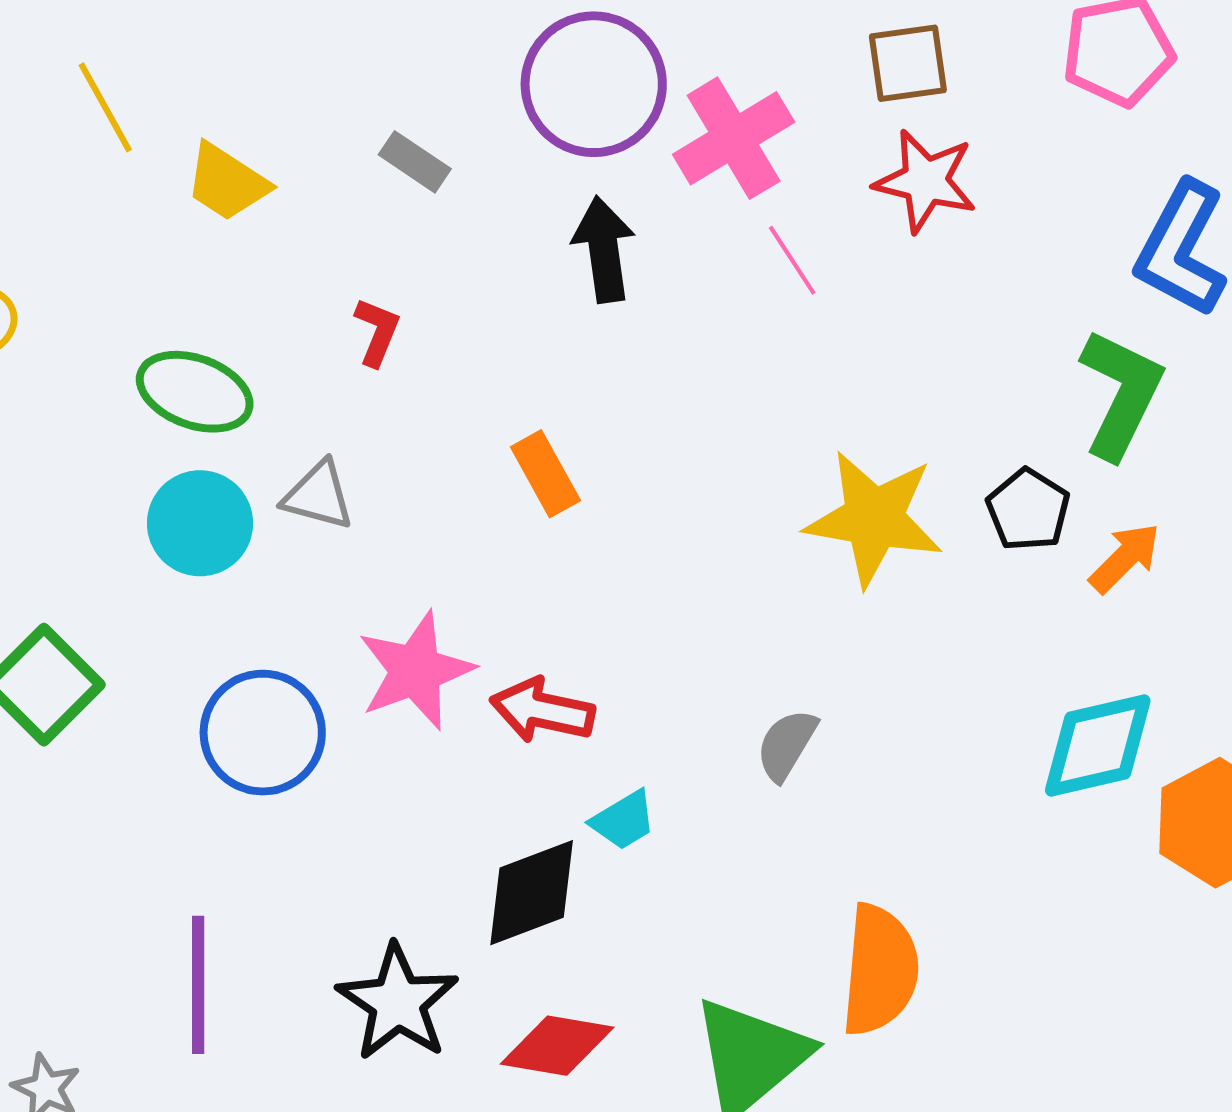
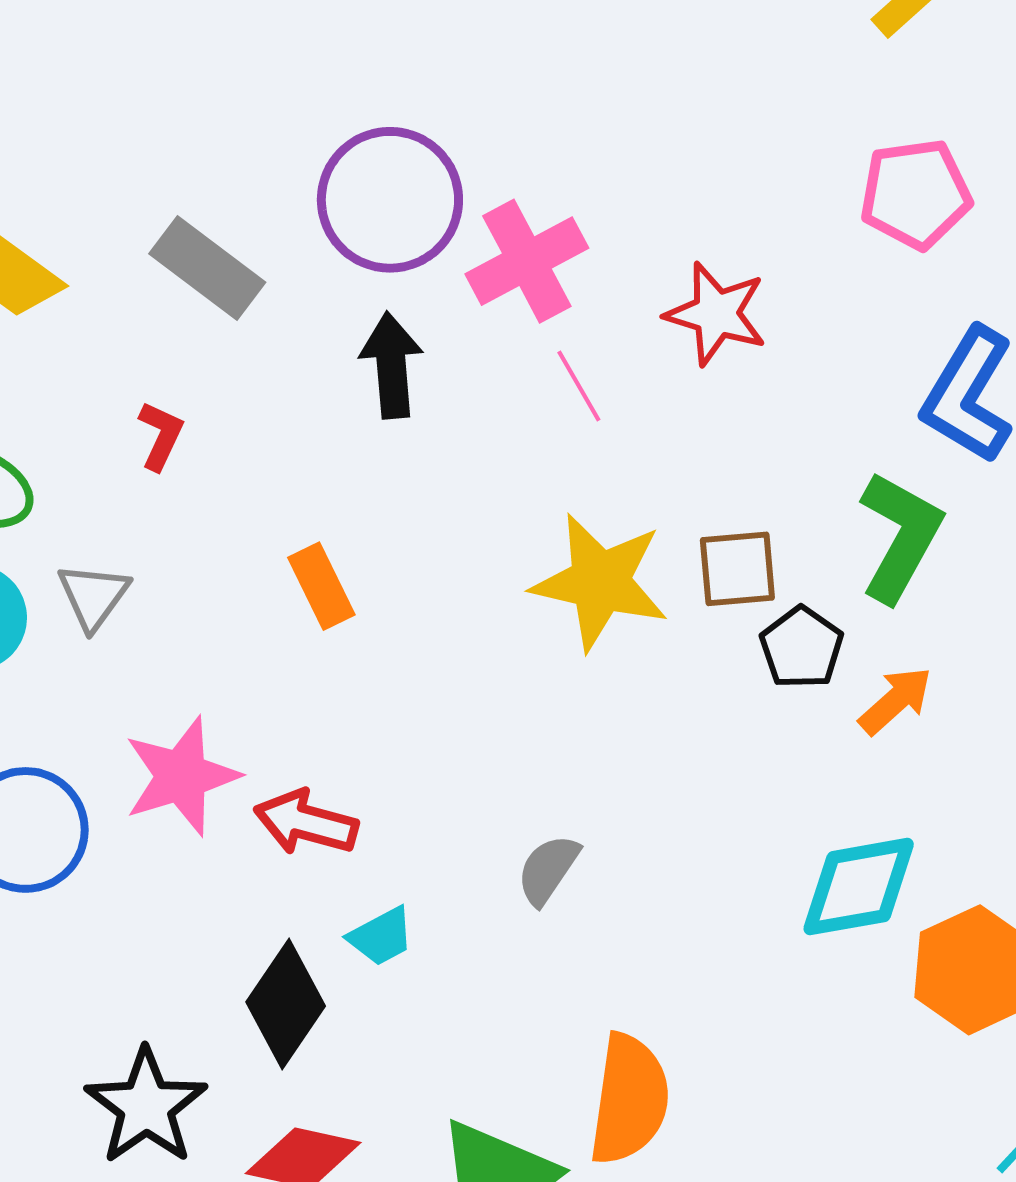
brown square: (908, 63) -> (737, 569), moved
gray rectangle: (415, 162) -> (207, 268), size x1.6
gray triangle: (318, 496) -> (93, 596), turned 48
yellow star: (874, 518) -> (600, 582), moved
black diamond: (532, 893) -> (286, 1004), turned -38

